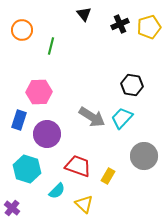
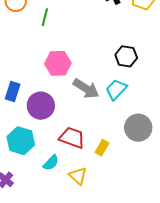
pink hexagon: (39, 92) -> (58, 63), moved

